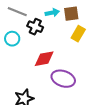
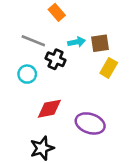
red diamond: (44, 59) -> (49, 109), moved

